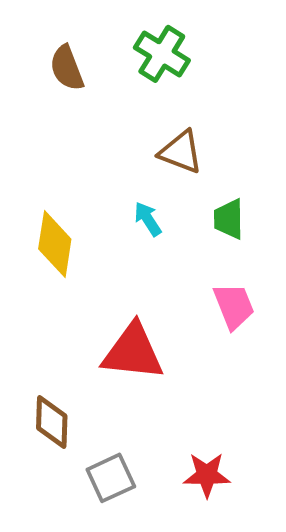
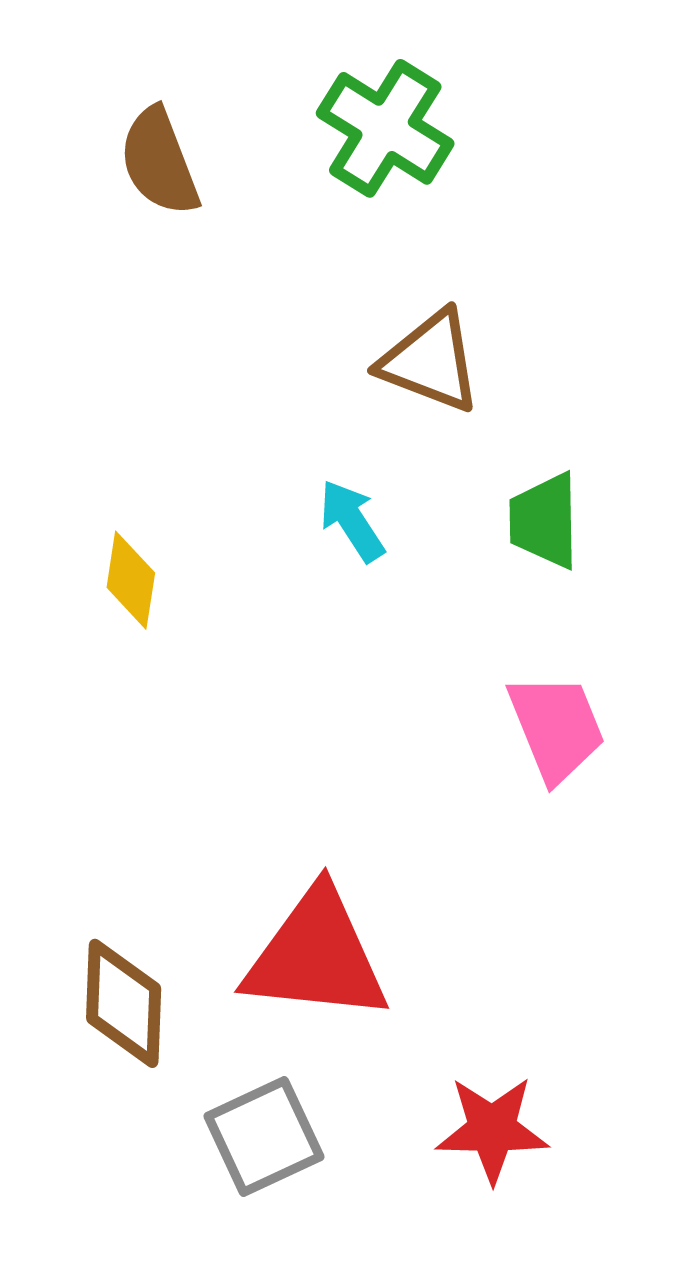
yellow diamond: (55, 244) -> (131, 580), size x0.6
red triangle: (133, 352) -> (316, 956), moved

